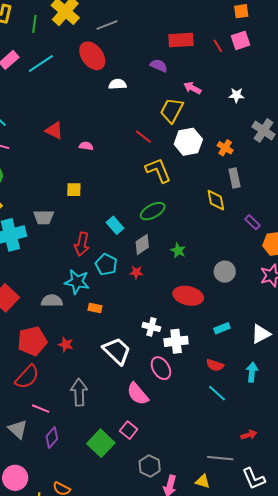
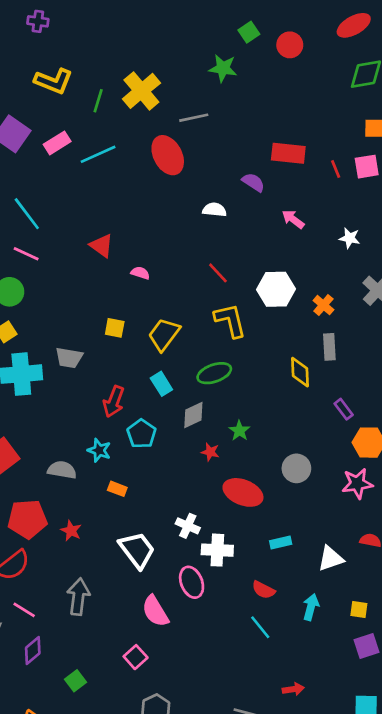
white semicircle: (118, 84) -> (214, 210), moved
yellow trapezoid: (172, 110) -> (164, 334), moved
red star: (136, 272) -> (210, 452), moved
cyan star: (77, 282) -> (99, 450), size x0.7
green square: (101, 443) -> (75, 681), moved, size x0.6

